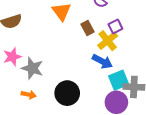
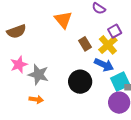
brown rectangle: (88, 28) -> (85, 44), moved
black circle: (67, 93) -> (80, 82), moved

